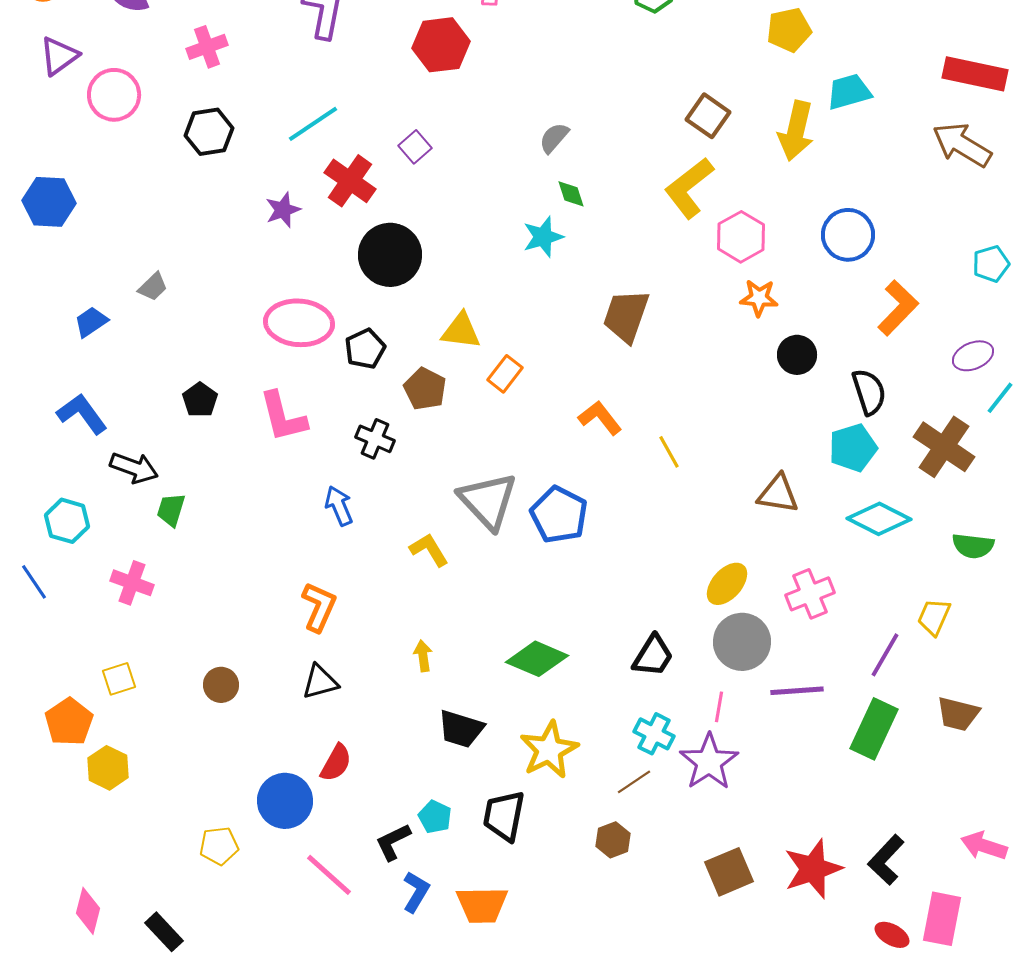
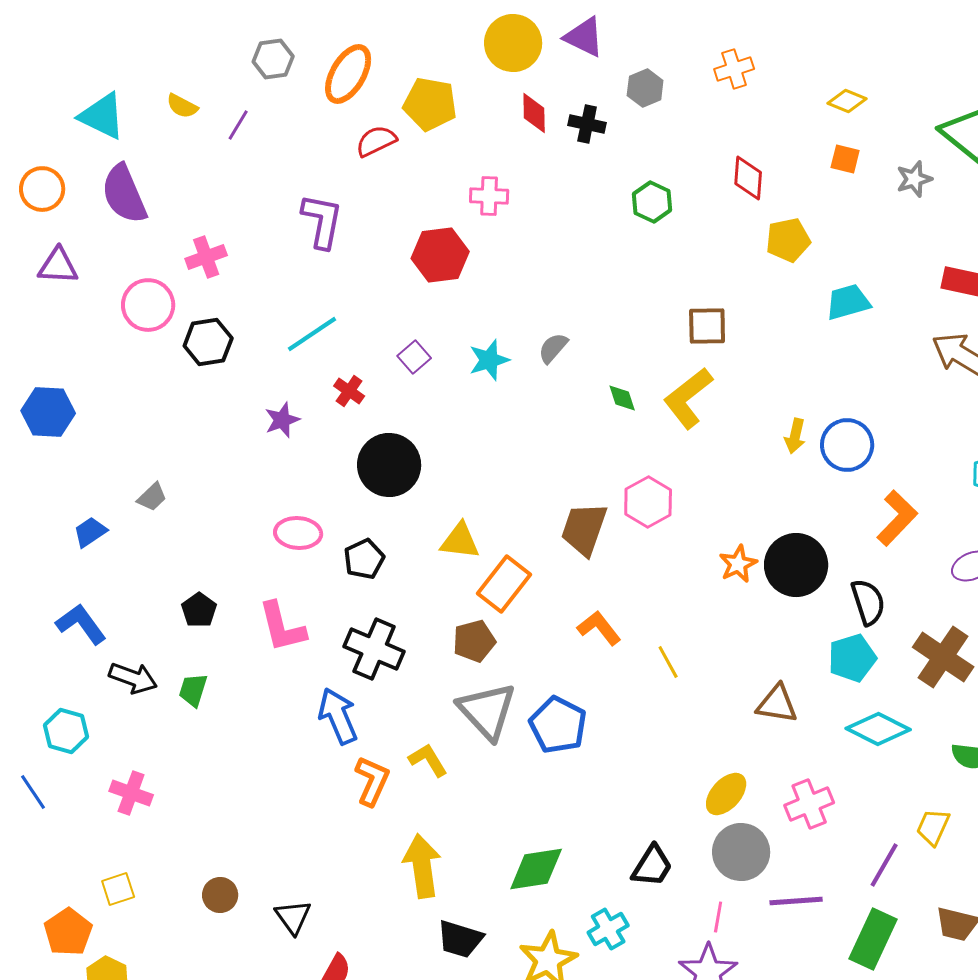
purple triangle: (59, 56) -> (58, 266), turned 39
pink circle: (114, 95) -> (148, 305), moved
brown square: (708, 116) -> (707, 326), turned -36
yellow arrow: (796, 131) -> (795, 436), moved, size x0.6
red cross: (350, 181) -> (349, 391), size x0.6
green diamond: (571, 194) -> (622, 398), moved
cyan star: (543, 237) -> (489, 360), moved
pink hexagon: (741, 237) -> (648, 502), moved
orange star: (759, 298) -> (738, 564), moved, turned -30
brown trapezoid: (626, 316) -> (584, 529), moved
pink ellipse: (299, 323) -> (298, 533), size x0.7
black circle: (797, 355) -> (796, 565), size x1.6
orange rectangle: (505, 374) -> (504, 584), size x1.5
brown pentagon: (425, 389) -> (474, 641), moved, turned 30
black cross: (375, 439) -> (374, 649), size x1.5
blue arrow: (339, 506) -> (338, 716), size x1.4
green trapezoid: (171, 510) -> (193, 690), moved
orange L-shape: (319, 607) -> (372, 781), moved
yellow arrow: (423, 656) -> (422, 866), size x2.0
green diamond: (537, 659) -> (536, 869), turned -32
black triangle: (320, 682) -> (293, 917), moved, turned -51
cyan cross: (654, 734) -> (608, 929), moved, turned 33

